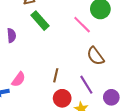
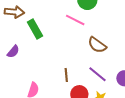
green rectangle: (40, 21) -> (35, 29), turned 30
purple semicircle: (11, 35) -> (13, 52), turned 64

